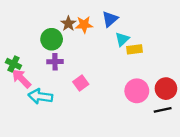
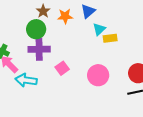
brown star: (68, 24) -> (43, 11), moved
purple cross: (55, 62) -> (39, 49), size x1.5
pink circle: (137, 91) -> (98, 75), moved

